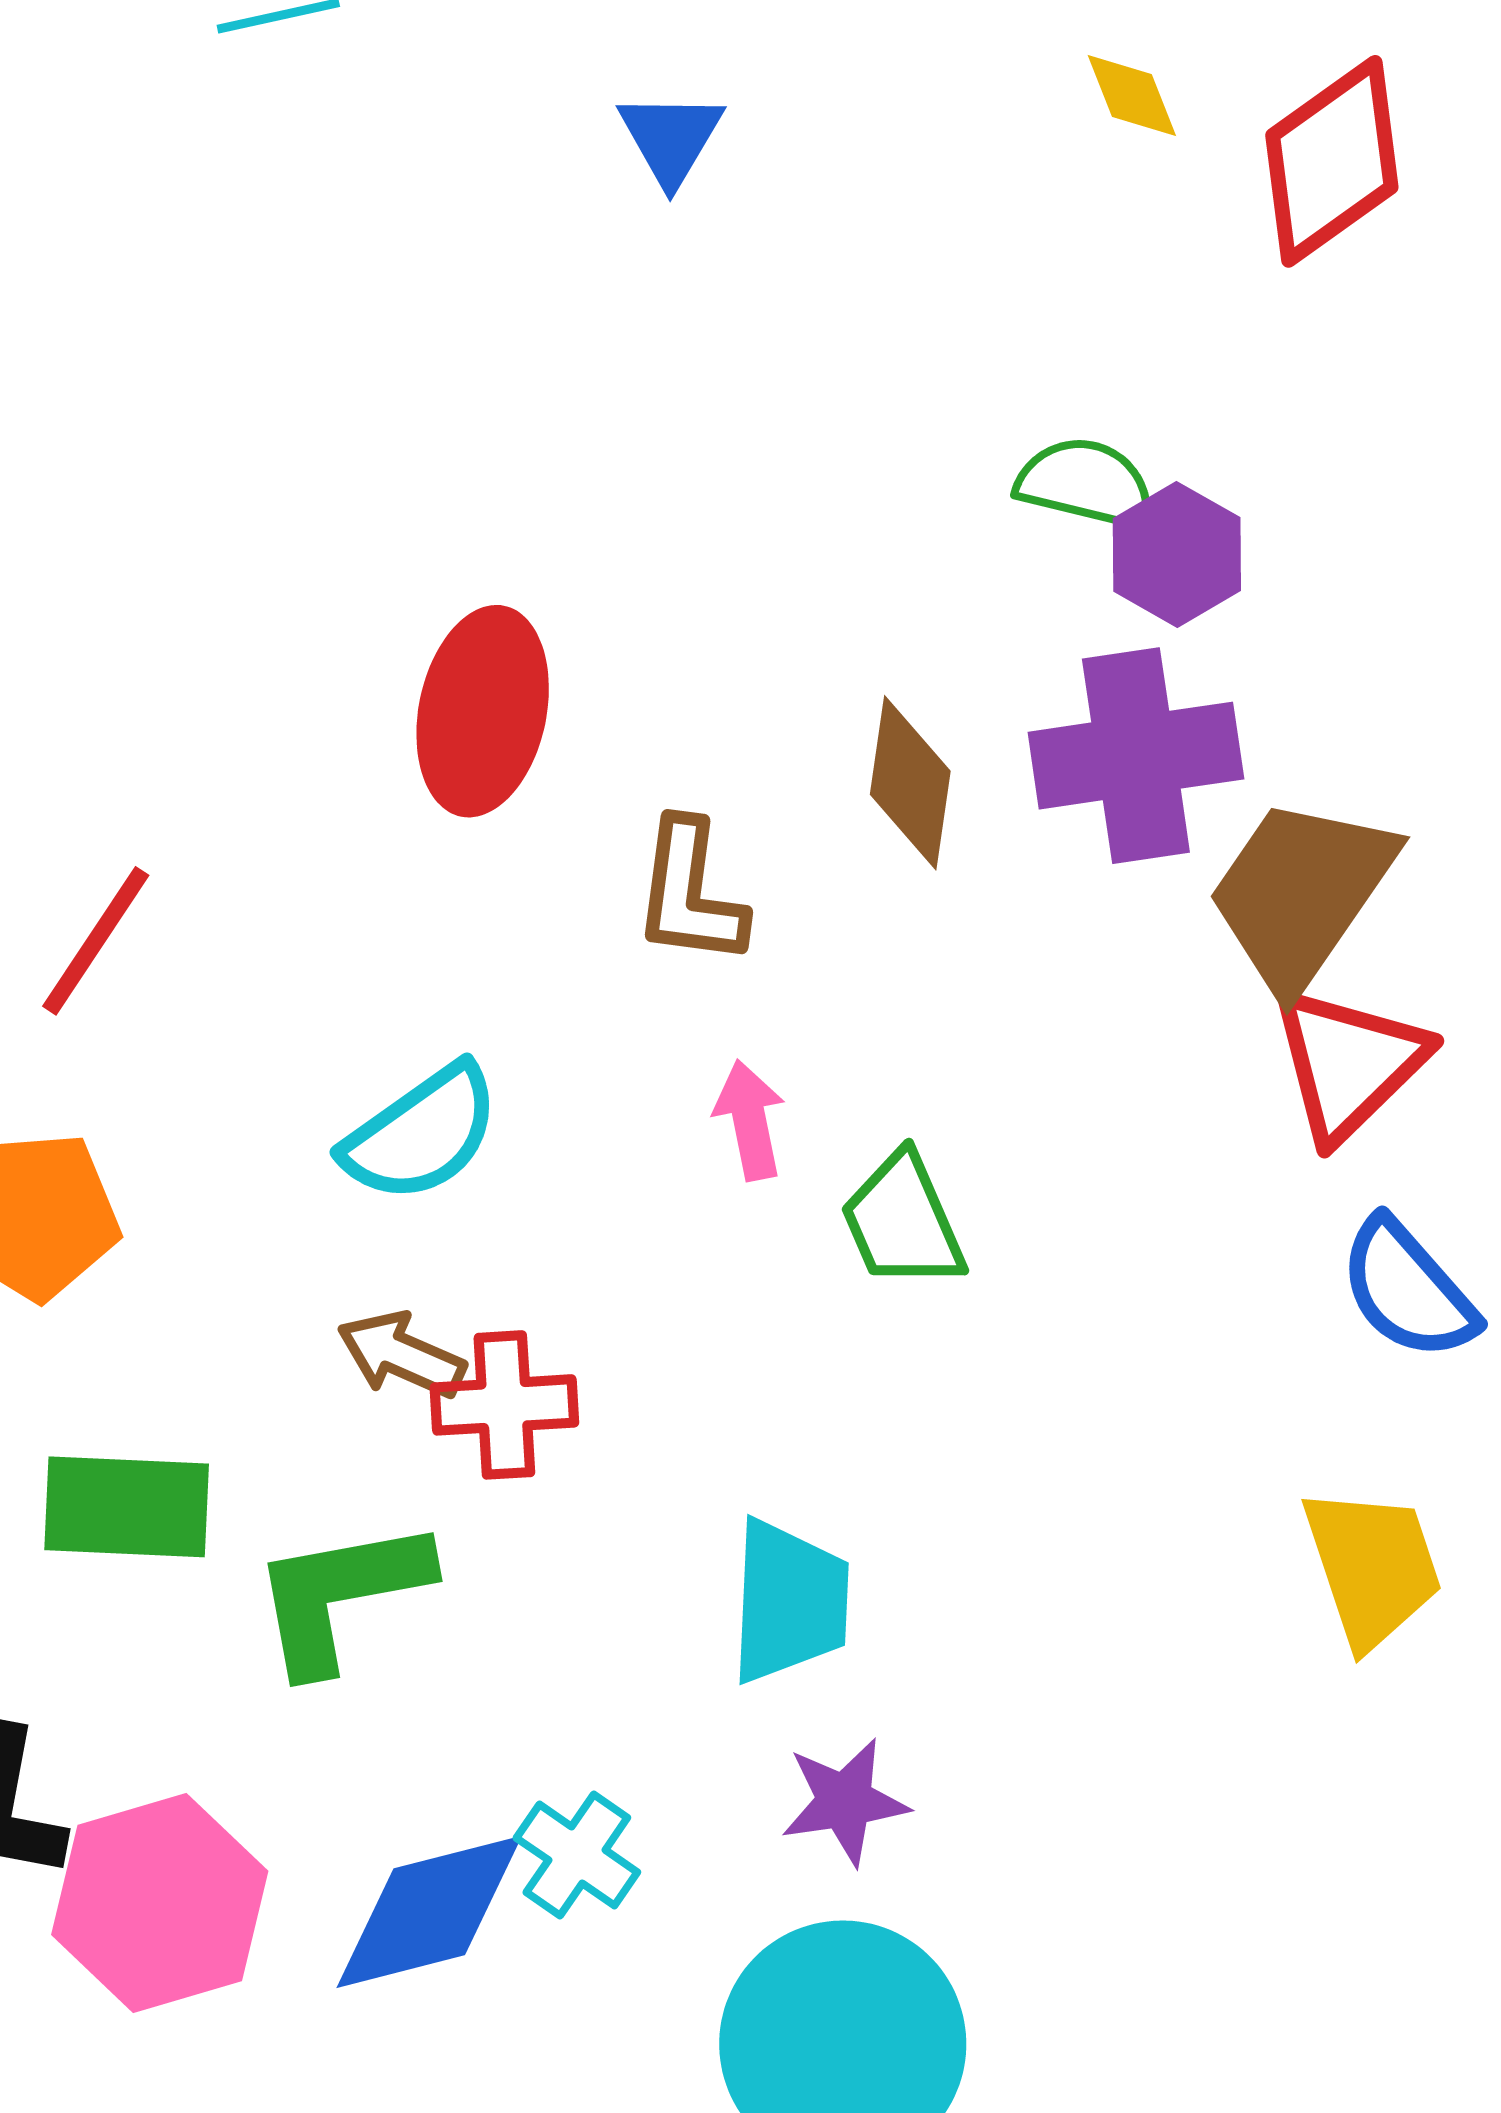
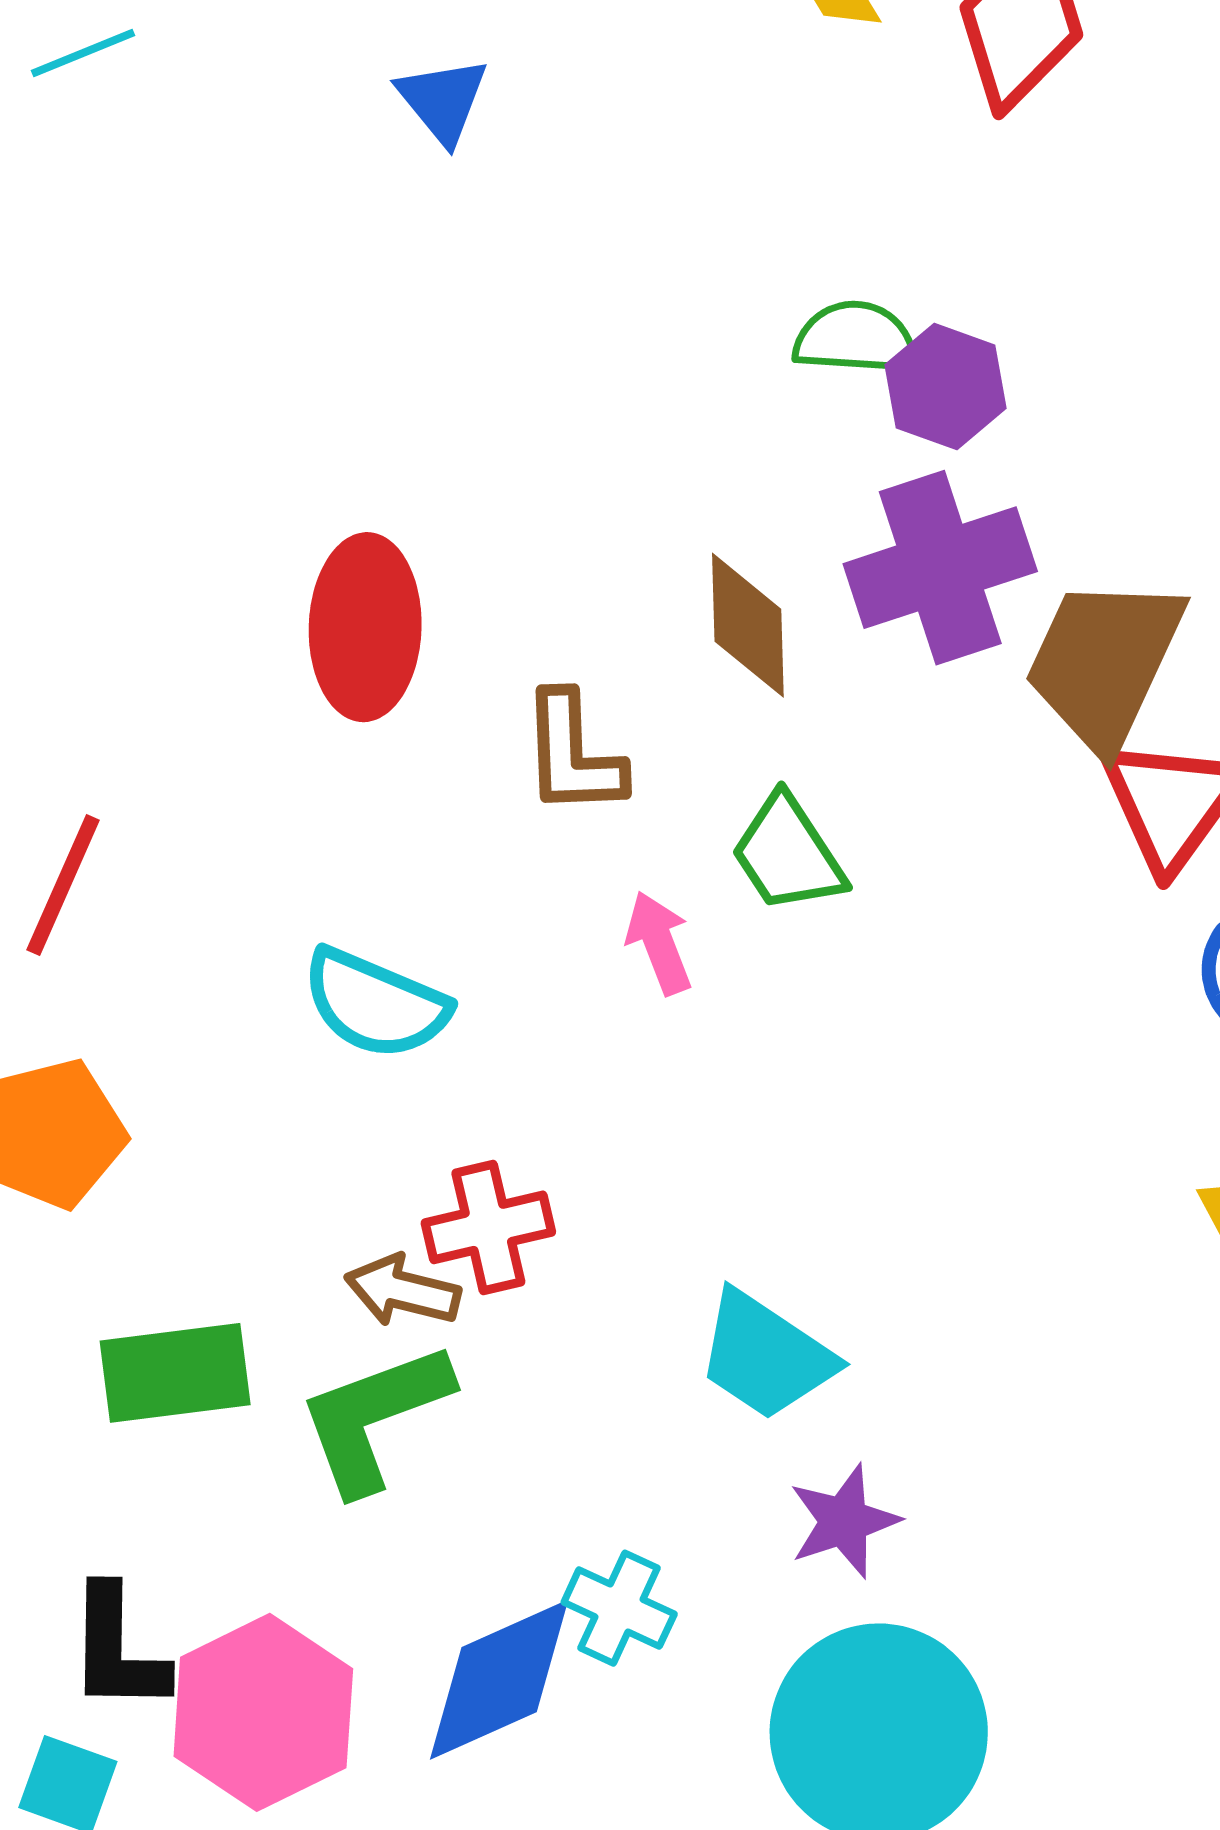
cyan semicircle: (421, 1134) -> (375, 1004), turned 68
green trapezoid: (903, 1221) -> (788, 854), moved
brown arrow: (401, 1355) -> (403, 1291), moved
cyan trapezoid: (789, 1602) -> (766, 1356), turned 131

